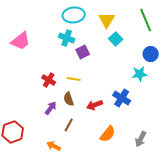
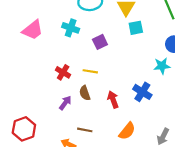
cyan cross: (67, 38) -> (71, 28), moved
cyan square: (116, 39) -> (136, 28), turned 32
red arrow: (95, 105) -> (113, 100), turned 91
brown line: (69, 125) -> (85, 130), moved, turned 72

